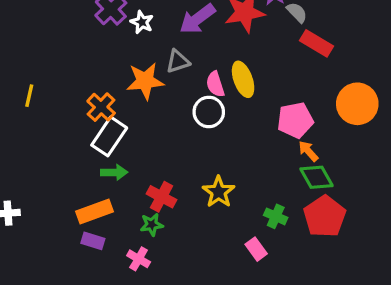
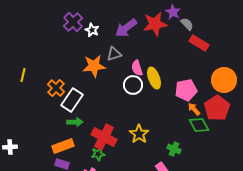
yellow ellipse: (243, 79) -> (154, 78), moved
orange cross: (101, 107) -> (56, 88), moved
red cross: (161, 197) -> (104, 137), size x1.4
red pentagon: (325, 216) -> (217, 108), moved

